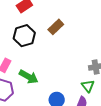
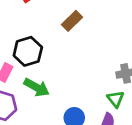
black hexagon: (24, 36) -> (28, 51), moved

